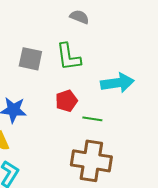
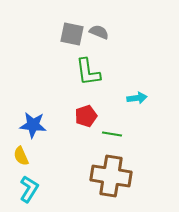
gray square: (30, 59) -> (72, 34), moved
cyan arrow: (117, 83) -> (137, 98), size x0.6

